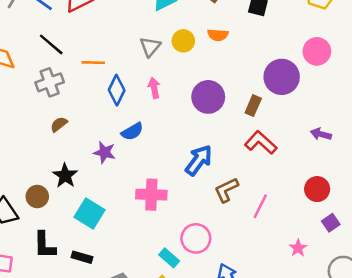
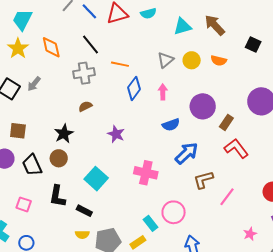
brown rectangle: (253, 106) -> (226, 122), moved
blue semicircle: (132, 132) -> (171, 125), moved
black star: (65, 176) -> (64, 134), moved

